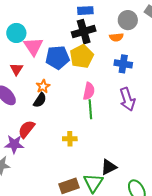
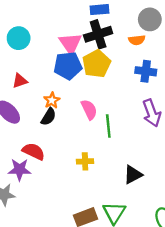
pink triangle: (33, 46) -> (70, 43), moved
red triangle: (16, 69) -> (20, 81), turned 40
pink semicircle: (89, 91) -> (89, 110), moved, turned -36
red semicircle: (27, 129) -> (34, 151), turned 78
black triangle: (109, 167) -> (133, 175), moved

